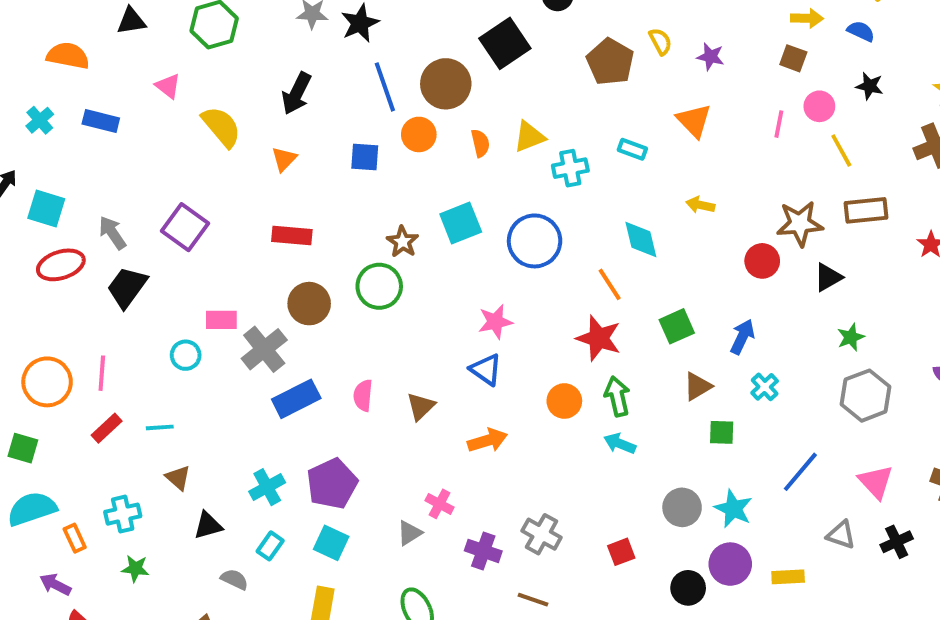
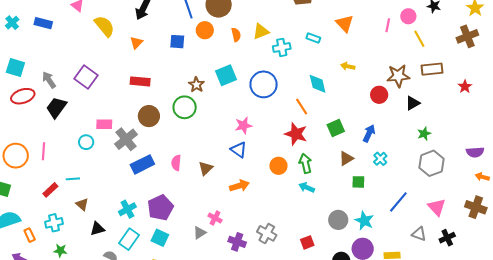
red rectangle: (107, 428) -> (50, 190), moved
cyan rectangle: (270, 546) -> (129, 239), size x1.5

